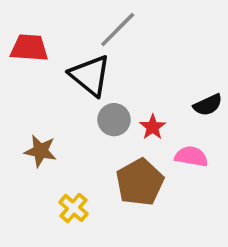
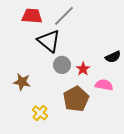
red trapezoid: (29, 48) -> (32, 16), moved

